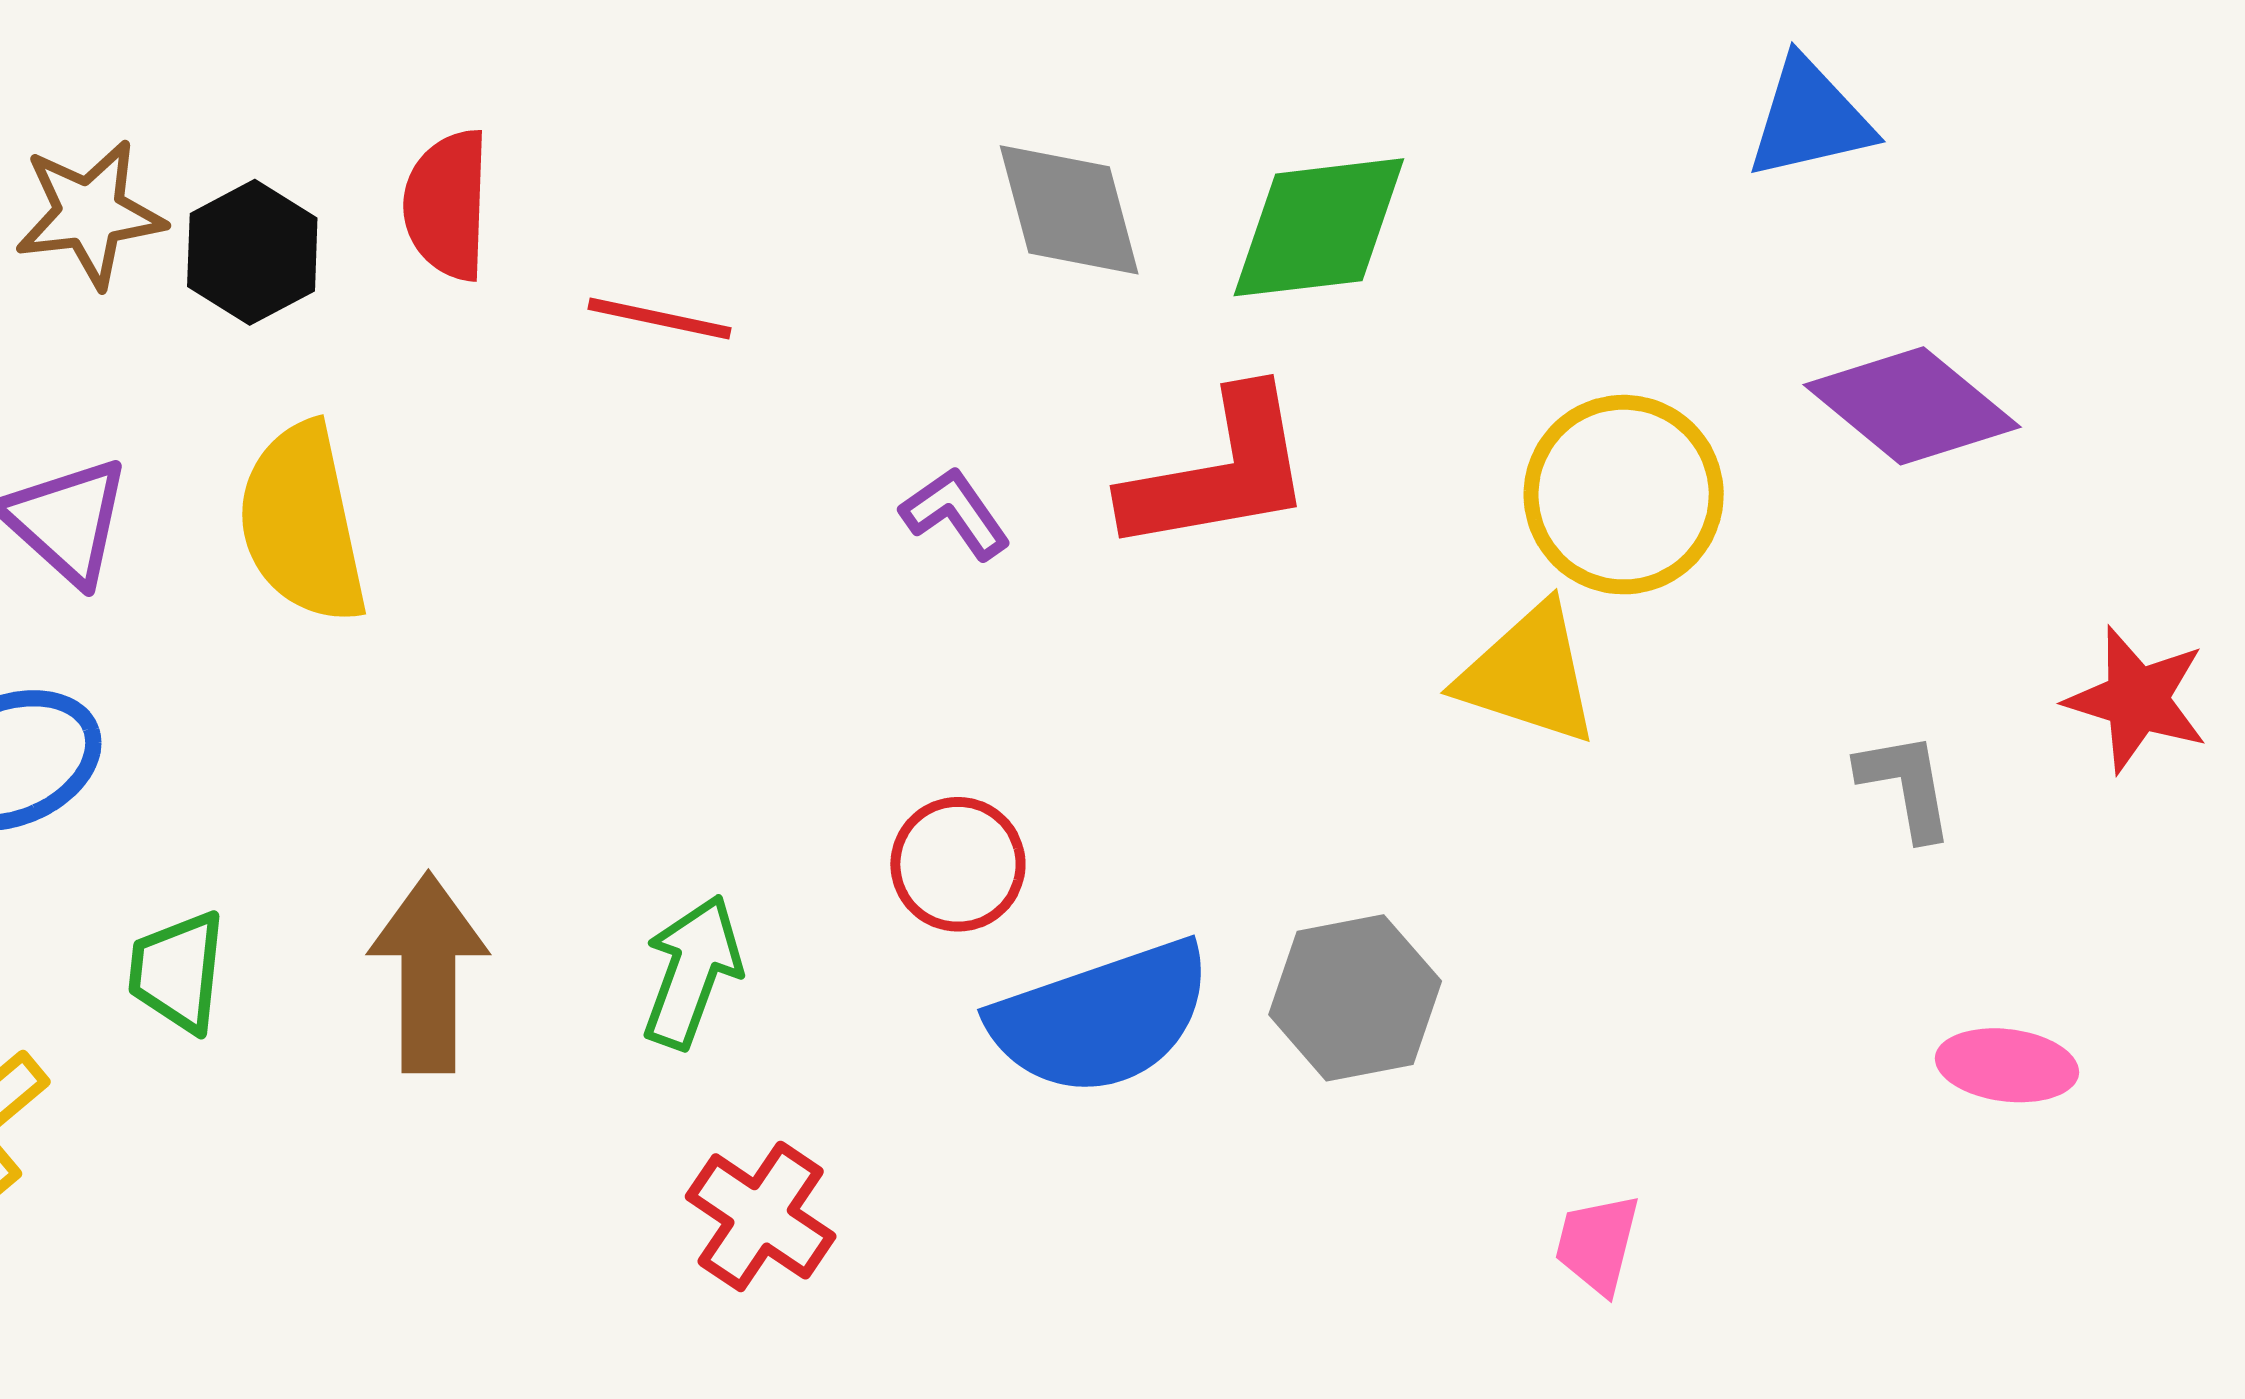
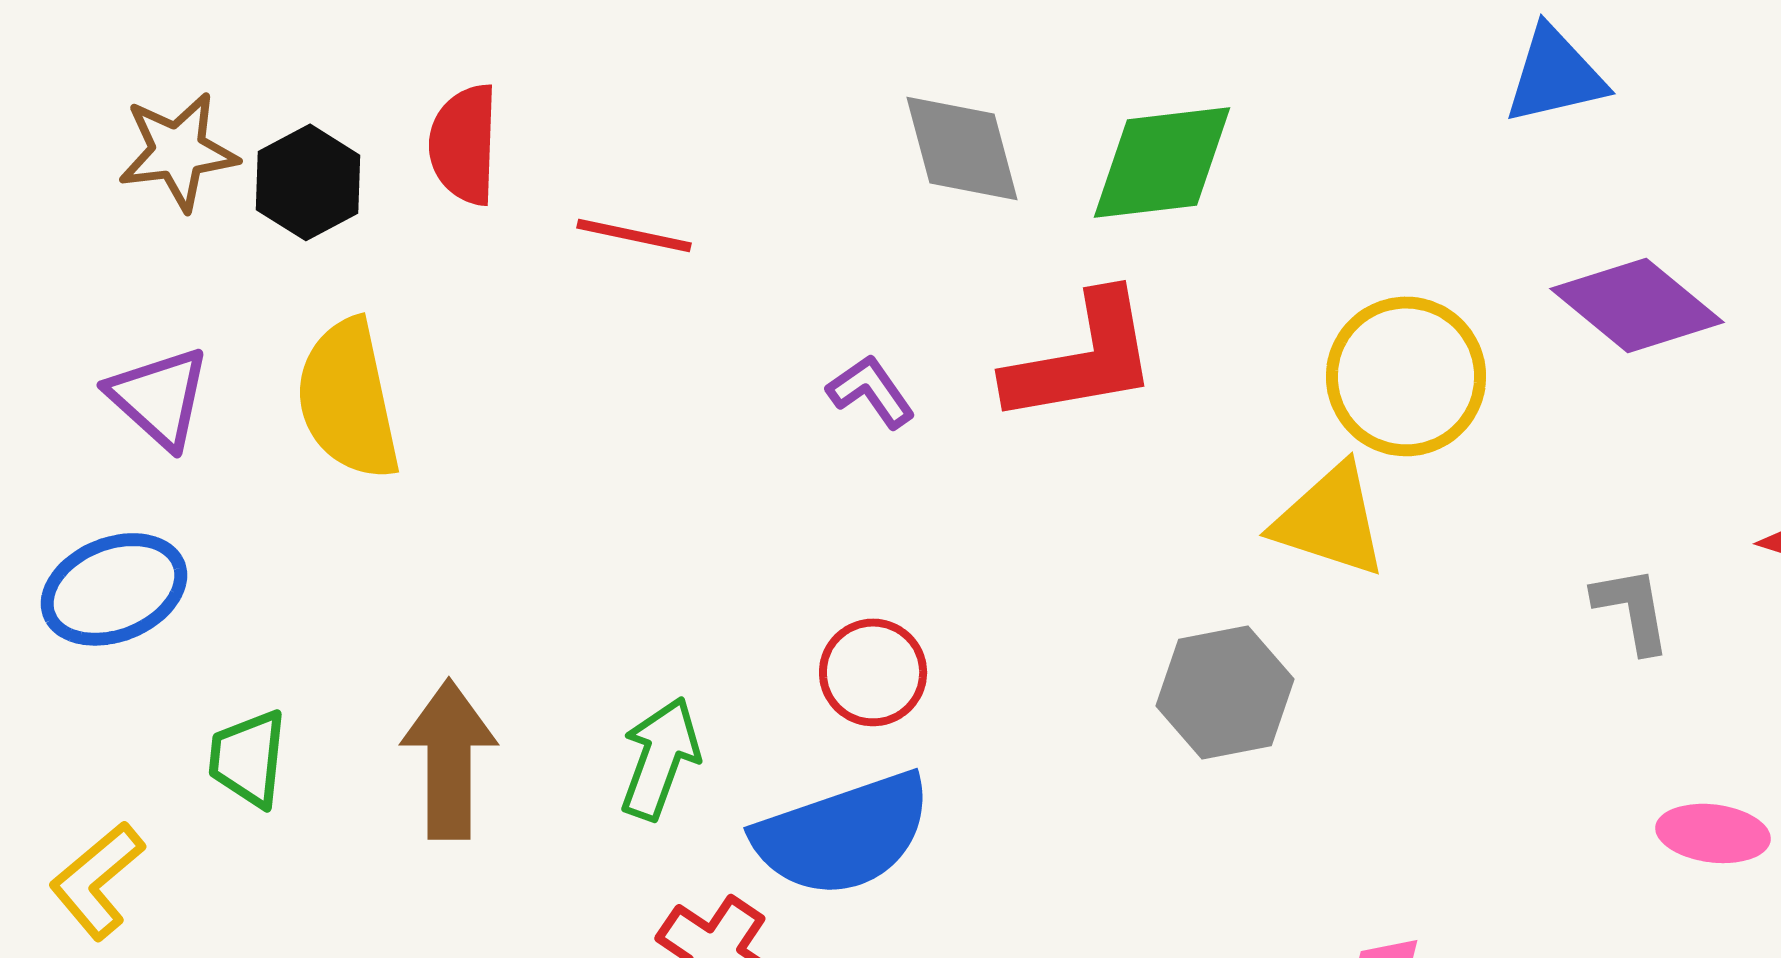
gray hexagon: (1355, 998) -> (1225, 692), moved
blue semicircle: (1102, 1018) -> (843, 834), moved

